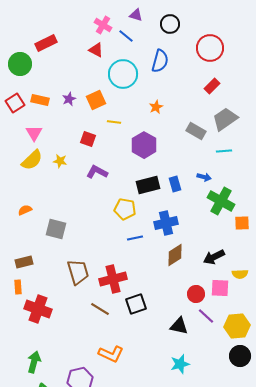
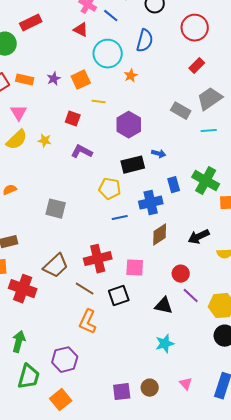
orange star: (156, 107) -> (131, 76), moved
blue arrow: (204, 177) -> (159, 154), moved
blue rectangle: (175, 184) -> (174, 185), moved
gray square: (56, 229) -> (56, 209), moved
brown trapezoid: (78, 272) -> (56, 266), moved, turned 64
pink square: (220, 288) -> (135, 268), moved
black square: (136, 304) -> (119, 296), moved
orange L-shape: (111, 354) -> (88, 322), moved, turned 90

